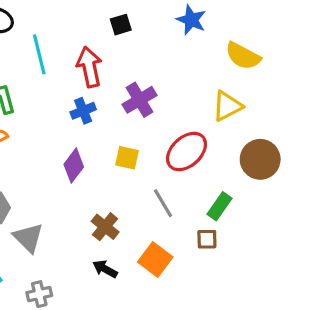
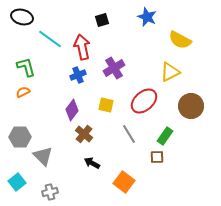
cyan line: (39, 54) -> (50, 39), turned -40
brown cross: (105, 227) -> (84, 134), moved
orange square: (155, 260) -> (124, 182), moved
black arrow: (105, 269) -> (92, 163), moved

